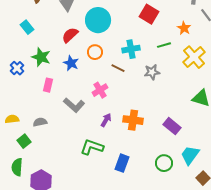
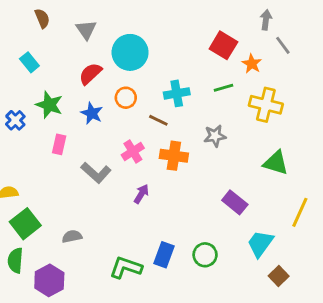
red square: (149, 14) -> (223, 45), moved
yellow cross: (194, 57) -> (266, 105), turned -35
gray star: (152, 72) -> (215, 136), moved
orange cross: (133, 120) -> (174, 156), moved
gray semicircle: (40, 122) -> (72, 236), moved
green square: (24, 141) -> (25, 224), size x1.5
green L-shape: (92, 147) -> (126, 268), moved
green circle: (164, 163) -> (205, 255), moved

